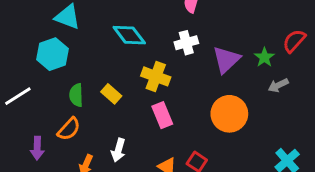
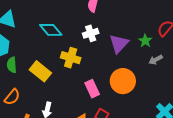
yellow rectangle: (111, 94) -> (40, 71), size x1.5
green semicircle: (76, 95) -> (12, 65), moved
pink rectangle: (162, 115) -> (92, 89), moved

